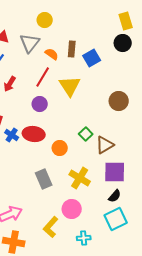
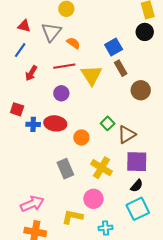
brown rectangle: (72, 49) -> (121, 68), moved, turned -35
red line: (43, 77) -> (64, 66), turned 50
blue cross: (12, 135) -> (33, 124), turned -32
yellow L-shape: (51, 227) -> (72, 217), turned 60

